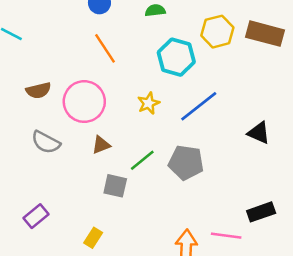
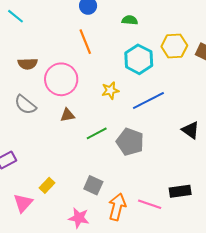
gray square: (115, 186) -> (93, 185), moved

